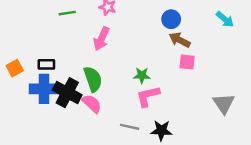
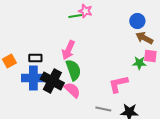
green line: (67, 13) -> (75, 16), moved
pink arrow: (101, 39) -> (68, 50), moved
green star: (142, 75) -> (139, 63), moved

